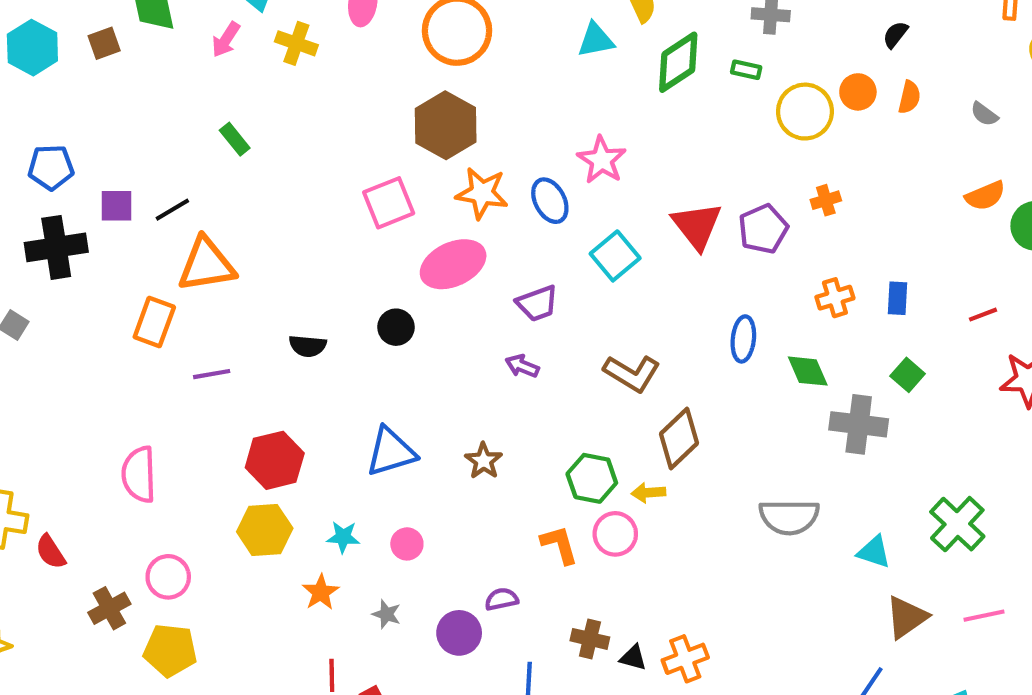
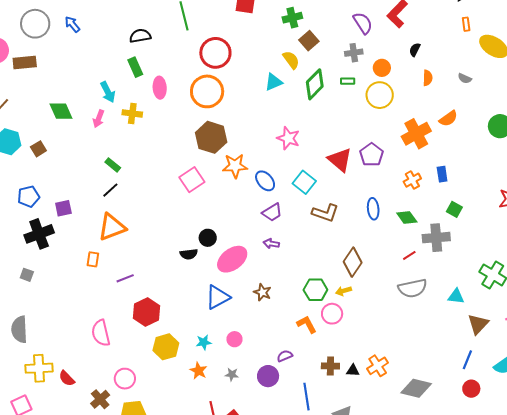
brown square: (104, 43) -> (38, 149), moved
orange circle: (858, 92) -> (382, 68), moved
orange semicircle: (985, 196) -> (448, 119), moved
orange cross: (826, 200) -> (416, 134), moved, size x2.0
blue ellipse: (550, 201) -> (265, 181), moved
black line: (172, 210) -> (110, 190), moved
pink ellipse: (453, 264) -> (232, 259), moved
red line: (983, 315) -> (409, 255), moved
orange rectangle: (154, 322) -> (93, 259), size x0.7
black semicircle: (308, 346) -> (189, 254), moved
brown L-shape: (632, 373) -> (325, 213), moved
red hexagon: (275, 460) -> (146, 312), moved

